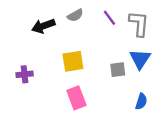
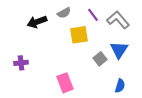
gray L-shape: (139, 24) -> (118, 20), turned -45
yellow square: (73, 61) -> (79, 35), moved
gray square: (118, 70) -> (100, 59), turned -32

